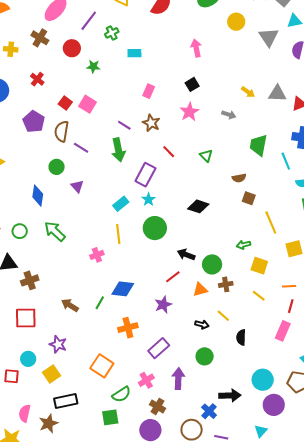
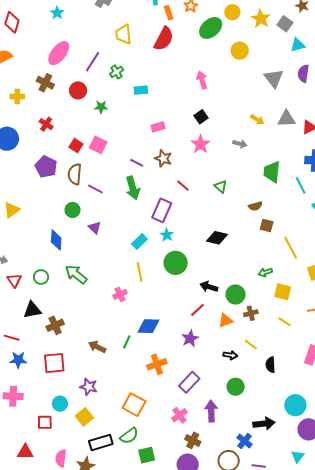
gray triangle: (269, 37) -> (274, 78), moved
pink rectangle: (149, 91) -> (158, 127), turned 56
green semicircle: (121, 394) -> (129, 436), moved

